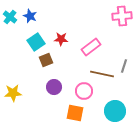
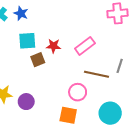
red star: (61, 39) -> (53, 46), moved
cyan square: (36, 42) -> (27, 41), turned 30
purple circle: (54, 87) -> (26, 102), moved

